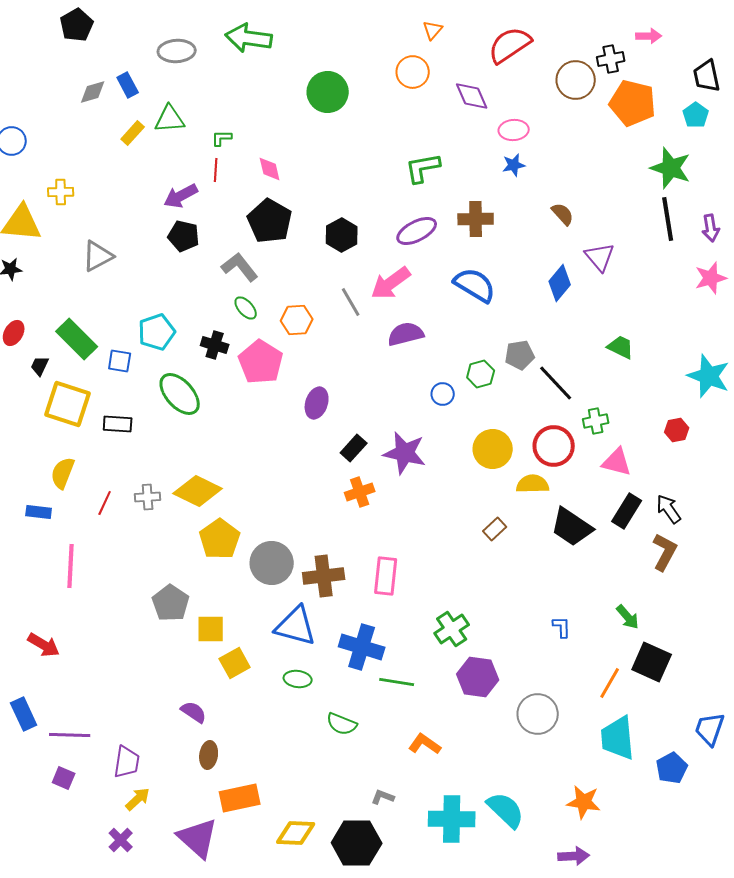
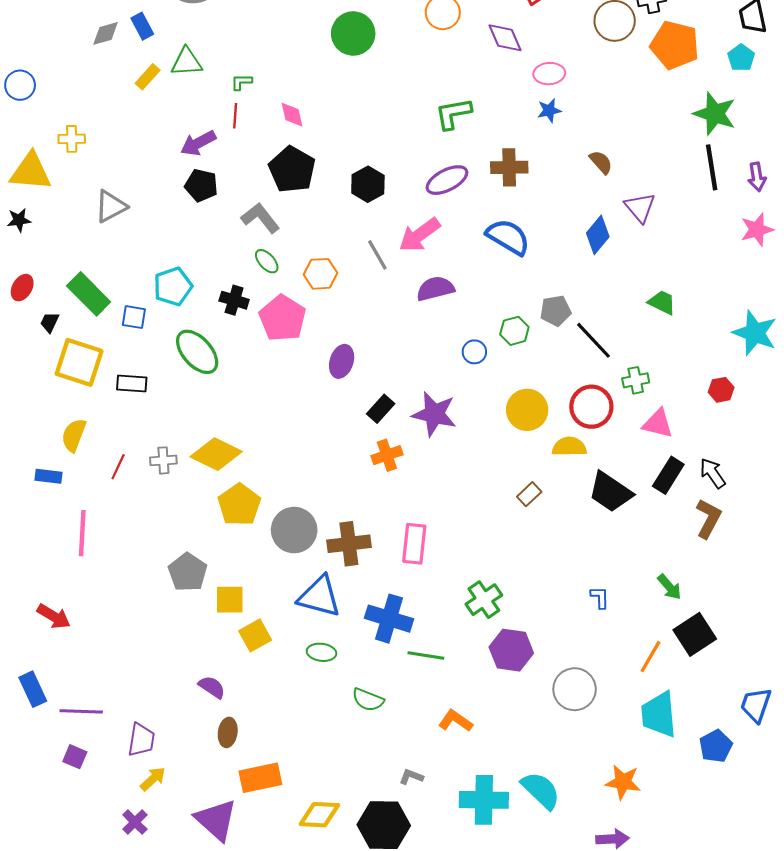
black square: (652, 662) -> (695, 634), turned 33

